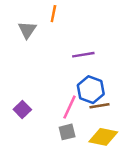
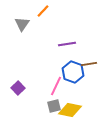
orange line: (53, 14) -> (43, 11), turned 32
brown line: (99, 106) -> (89, 64), moved
yellow diamond: (103, 137) -> (70, 110), moved

